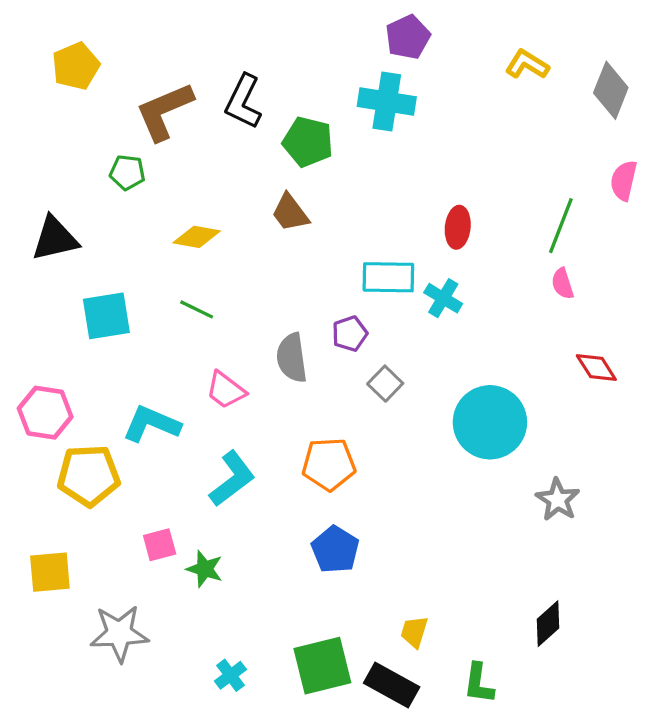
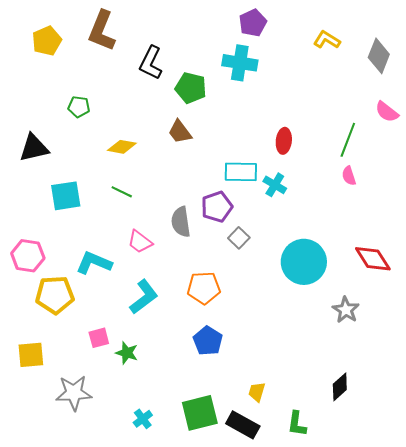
brown L-shape: (164, 111) -> (102, 31), moved, turned -45
pink semicircle: (624, 181) -> (387, 112), turned -65
purple pentagon: (350, 334) -> (217, 207), size x1.4
red diamond: (596, 367) -> (373, 259), moved, size x1.4

